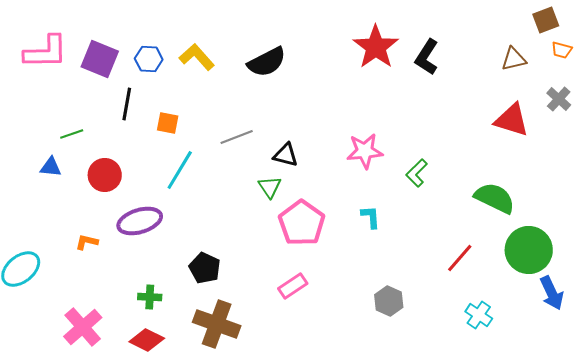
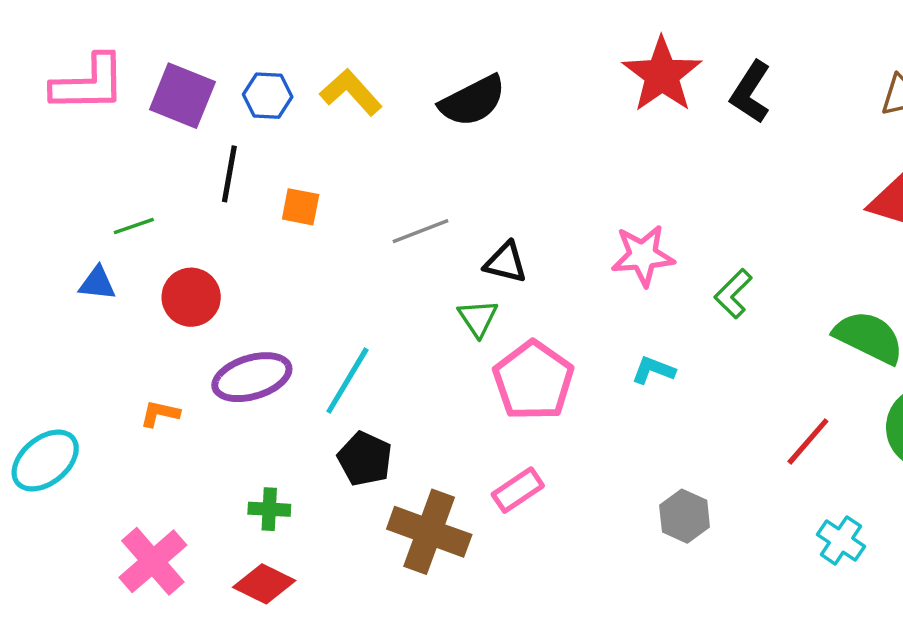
cyan line: (180, 170) -> (347, 381), moved
cyan L-shape: (371, 217) -> (653, 370), turned -65
brown cross: (217, 324) -> (429, 532), moved

